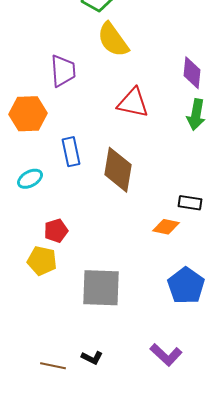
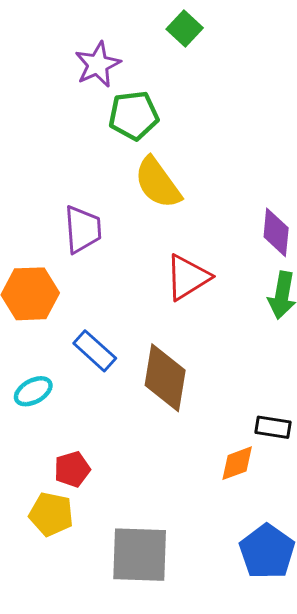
red triangle: (133, 103) -> (188, 277), turned -44
blue rectangle: (71, 152) -> (95, 351), turned -36
orange diamond: (166, 227) -> (237, 463), turned -32

